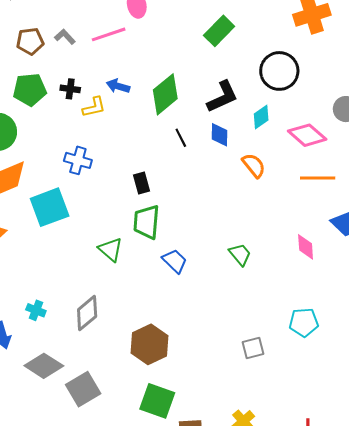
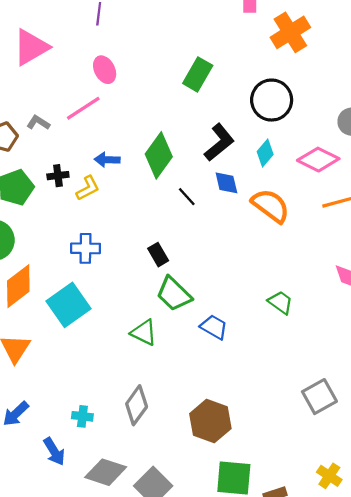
orange semicircle: (254, 165) -> (271, 206), size x1.4
green trapezoid: (146, 222) -> (174, 294), turned -36
gray square: (253, 348) -> (319, 397), size x1.4

